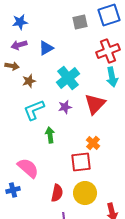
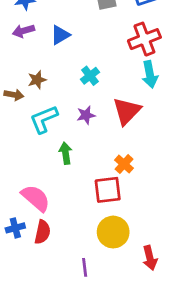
brown arrow: (12, 66) -> (14, 95), moved
cyan cross: (68, 78) -> (90, 76), size x0.6
red semicircle: (57, 193) -> (42, 232), moved

